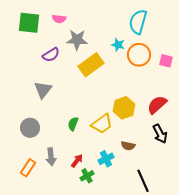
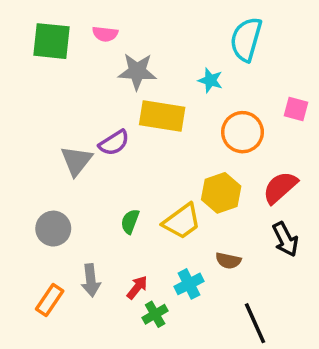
purple semicircle: (51, 55) -> (114, 143), moved
orange circle: (139, 55) -> (243, 132), moved
yellow rectangle: (91, 65) -> (162, 116), turned 45

